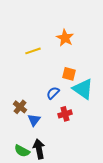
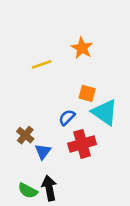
red cross: (65, 114) -> (82, 144), size x1.5

